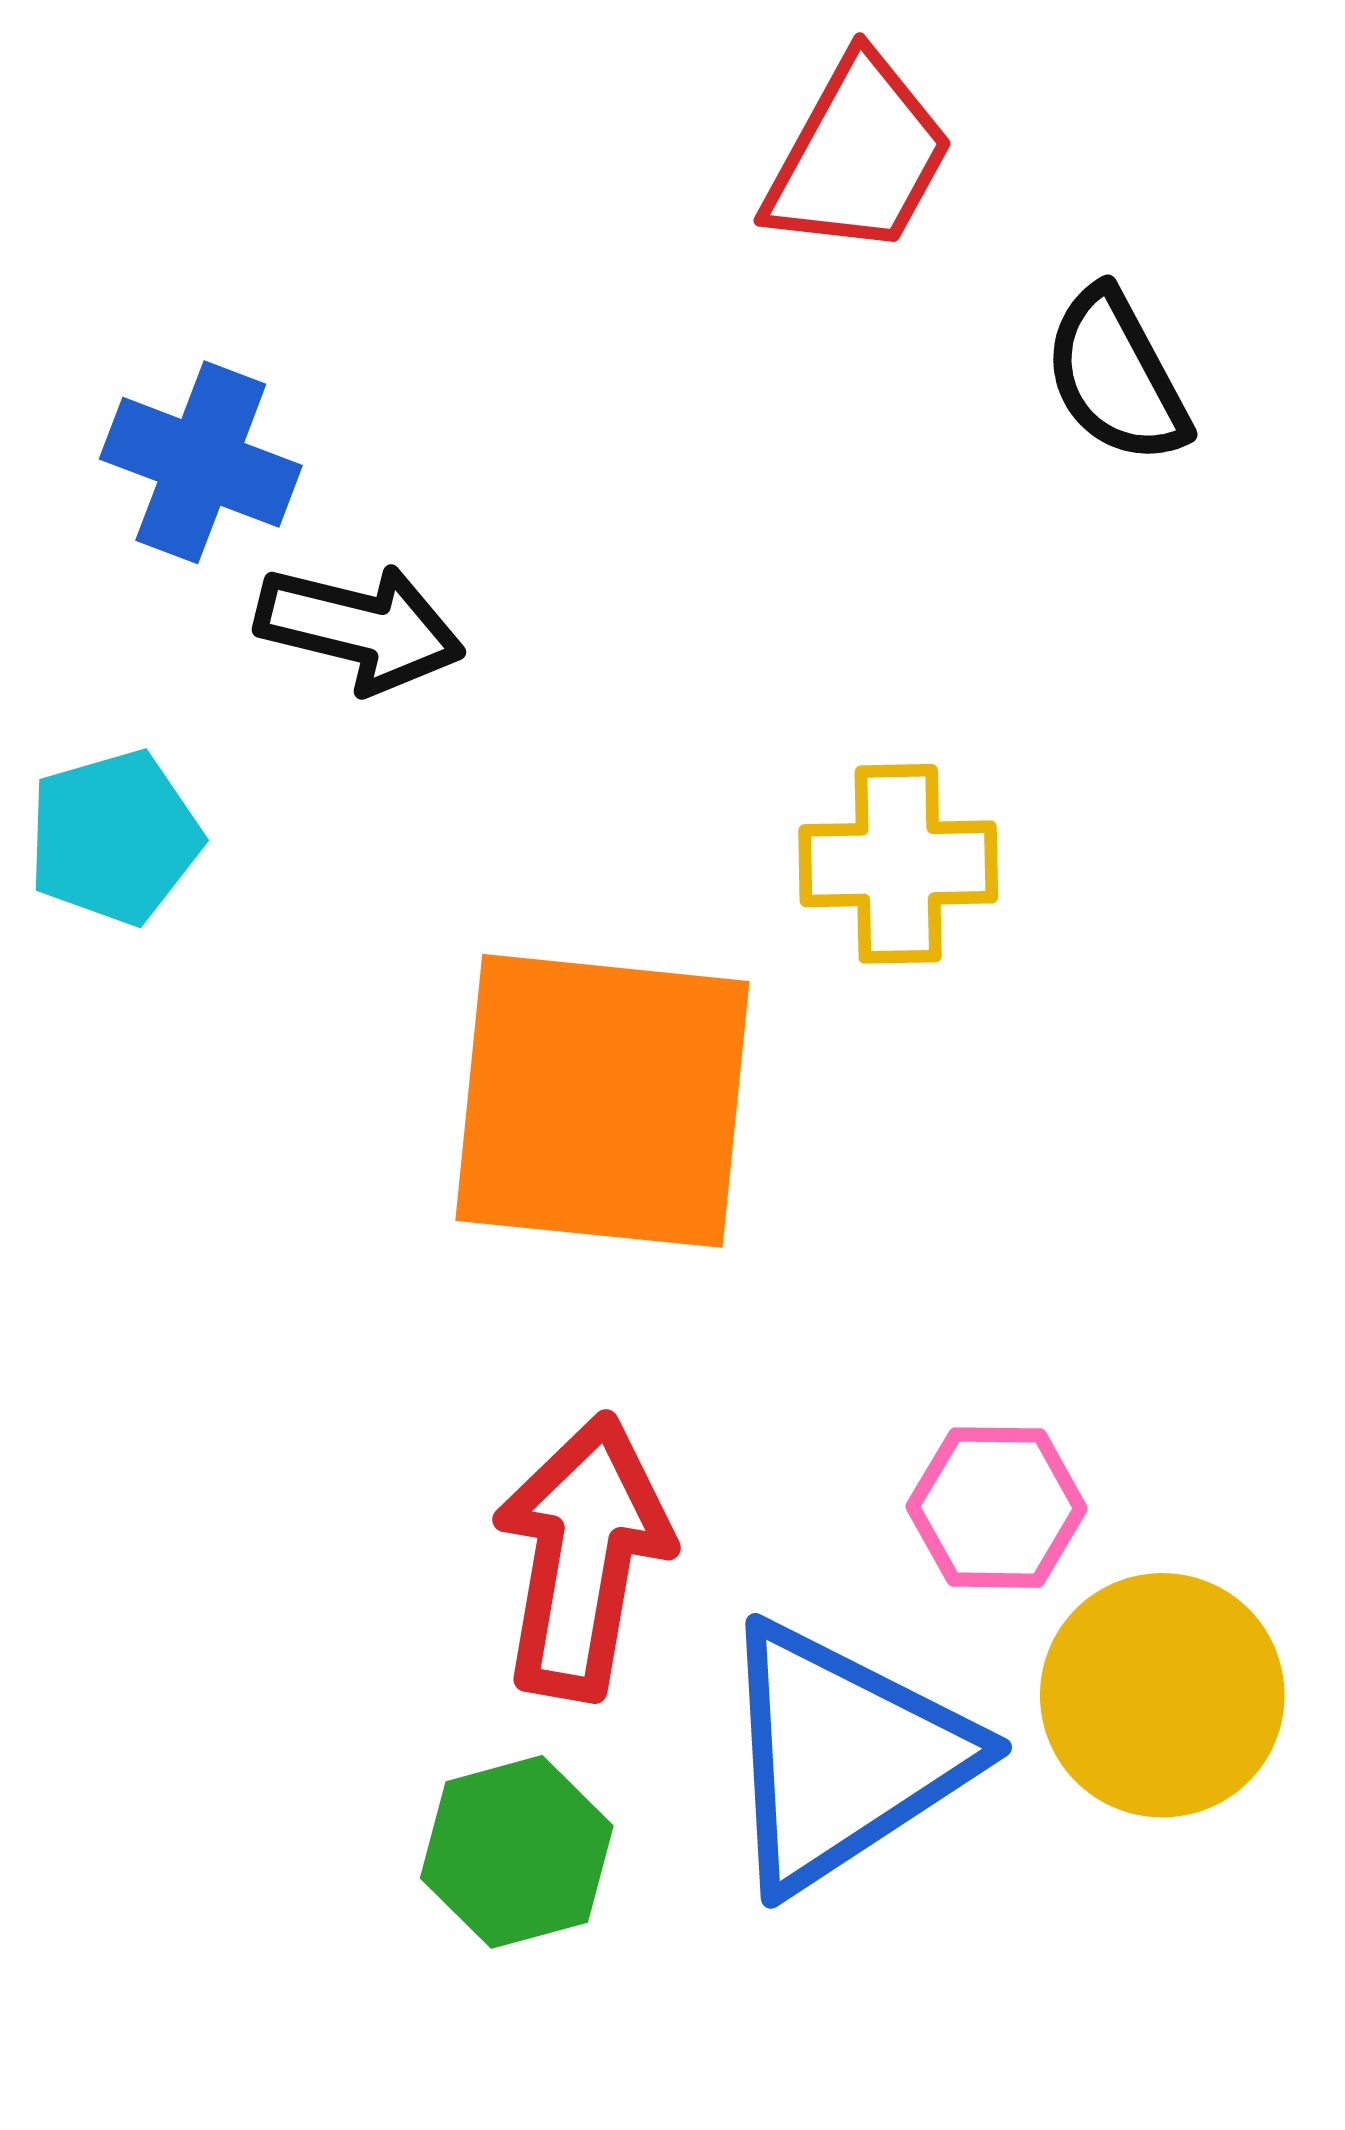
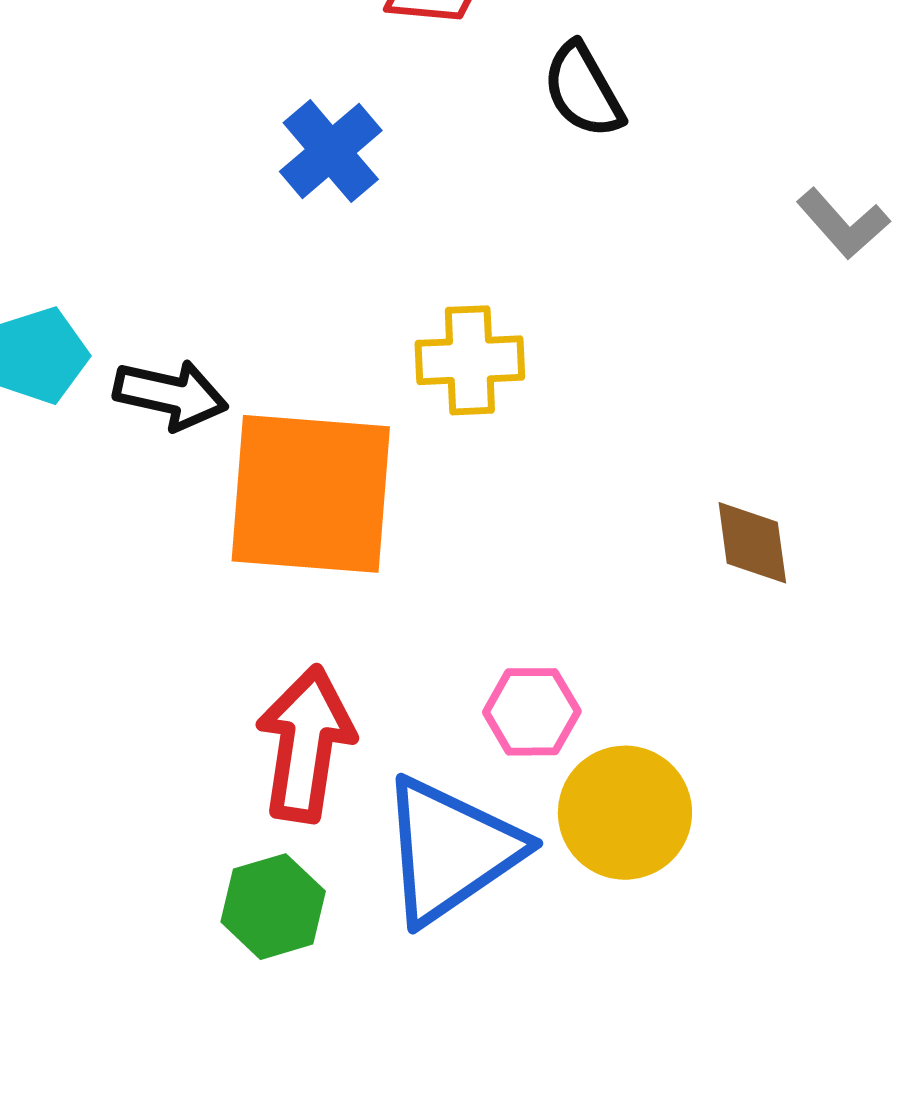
blue cross: (201, 462) -> (331, 151), moved, turned 30
black arrow: (360, 628) -> (171, 395), moved

